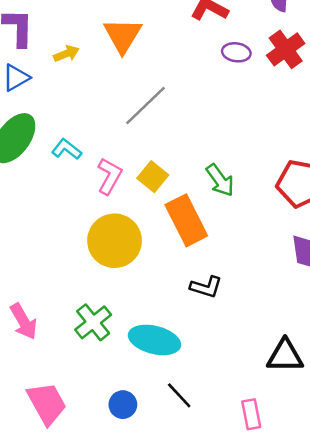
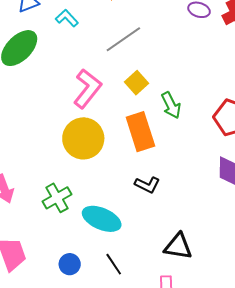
cyan L-shape: (66, 149) -> (67, 18), moved
pink L-shape: (109, 176) -> (87, 89), size x1.4
yellow square: (153, 177) -> (136, 83), moved
black triangle: (285, 356) -> (178, 246), moved

